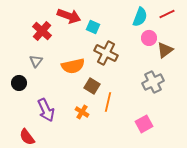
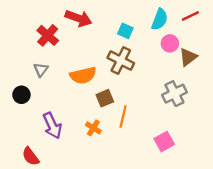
cyan square: (93, 27) -> (125, 31), moved
brown square: (92, 86) -> (105, 98), turned 35

